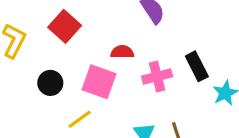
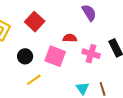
pink cross: (157, 76) -> (91, 54), turned 30
yellow line: (80, 119) -> (34, 80), moved

